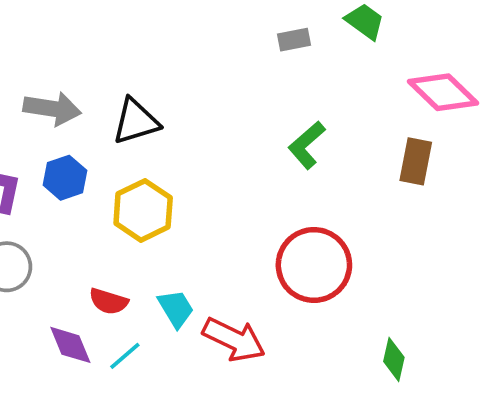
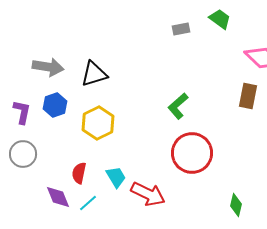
green L-shape: (307, 145) -> (178, 106), moved
red semicircle: (109, 301) -> (79, 173), turned 85

